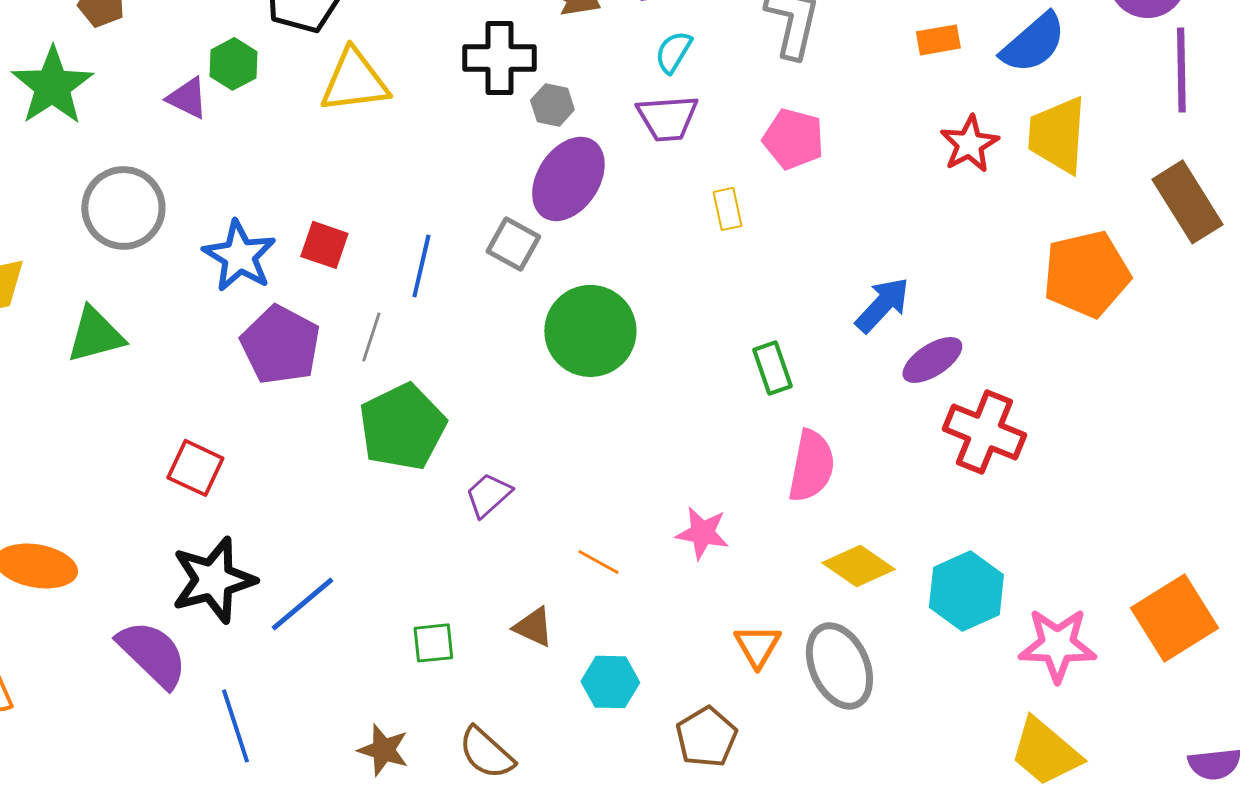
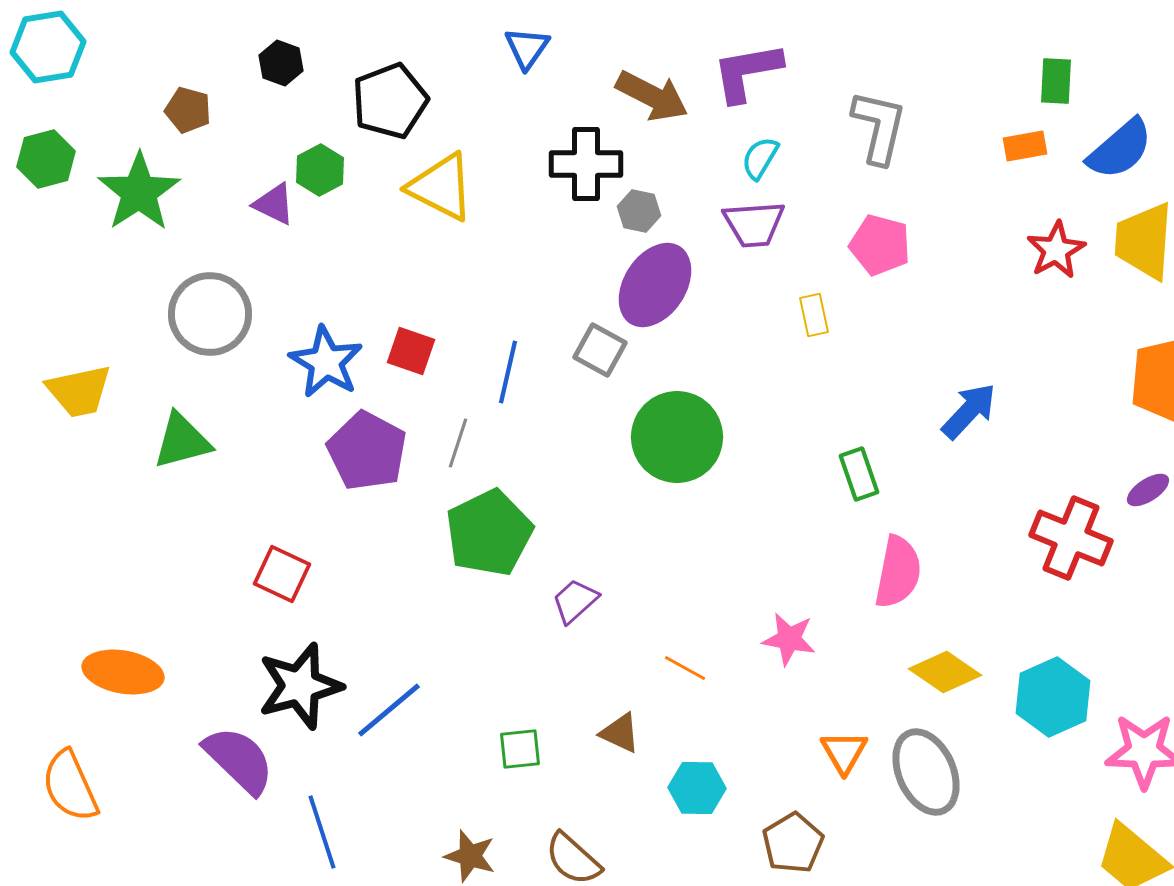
yellow triangle: (354, 81) -> (441, 187), turned 34
purple ellipse: (932, 360) -> (1148, 490), moved, size x0.7

